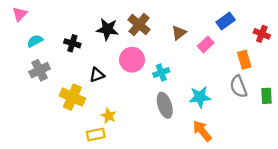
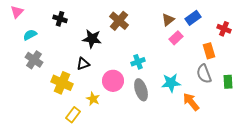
black star: (107, 29) -> (92, 39), moved
brown triangle: (179, 33) -> (168, 20), moved
black cross: (72, 43) -> (60, 19), moved
pink circle: (132, 60) -> (113, 81), moved
gray cross: (40, 70) -> (34, 60), turned -30
orange arrow: (202, 131) -> (191, 102), moved
yellow rectangle: (96, 135) -> (73, 115), moved, turned -42

